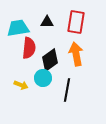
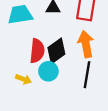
red semicircle: (29, 48) -> (37, 51), moved
black line: (67, 90) -> (87, 75), moved

